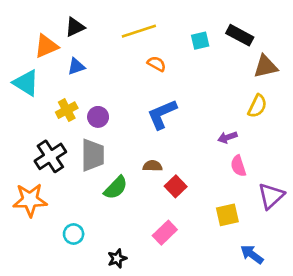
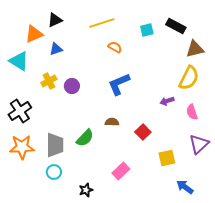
yellow semicircle: (257, 106) -> (189, 78), size x1.4
gray trapezoid: (93, 155) -> (55, 145), moved
black cross: (50, 156) -> (20, 111), moved
pink semicircle: (238, 166) -> (192, 112), moved
red square: (176, 186) -> (143, 132), moved

